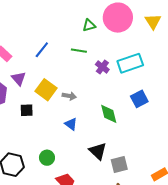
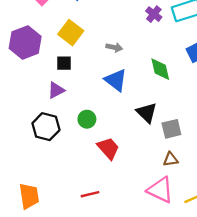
purple triangle: (19, 78) -> (56, 90), moved, turned 42
yellow square: (46, 90) -> (71, 33), moved
blue triangle: (71, 124) -> (116, 80), size x1.5

